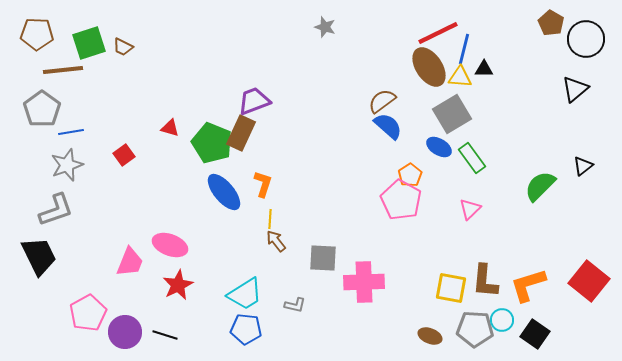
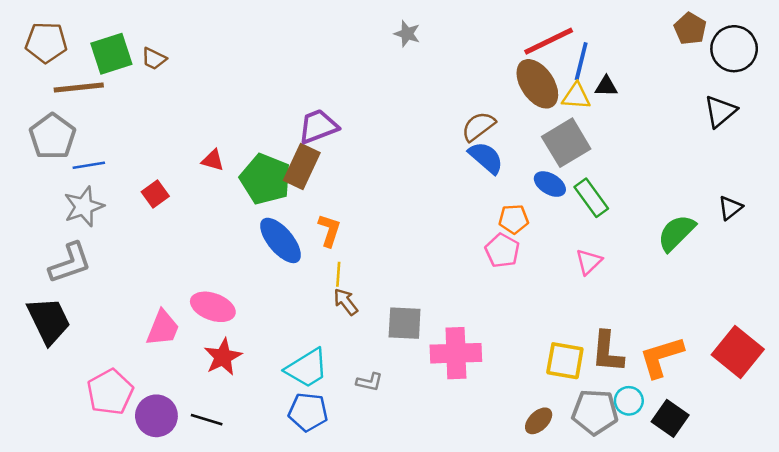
orange pentagon: (410, 175) -> (514, 219), turned 30
pink pentagon: (401, 200) -> (502, 250), size x0.7
brown ellipse: (430, 336) -> (539, 421), turned -65

